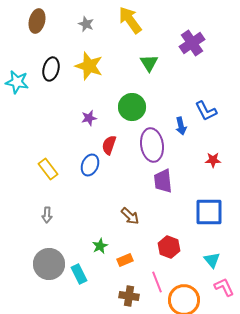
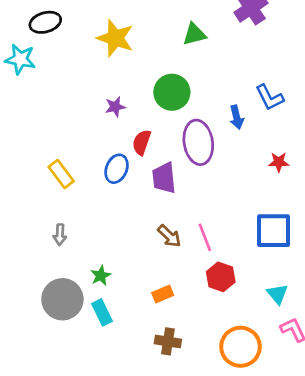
green triangle: (149, 63) -> (194, 34), turned 48
black ellipse: (51, 69) -> (45, 22), moved, turned 60
purple trapezoid: (163, 181) -> (164, 178), moved
green star: (100, 246) -> (101, 276), moved
pink line: (157, 282) -> (205, 237), moved

